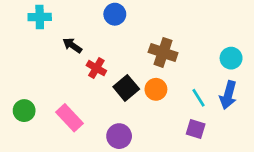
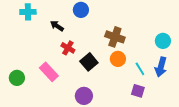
black arrow: (72, 45) -> (57, 26), moved
orange circle: (156, 89) -> (118, 59), moved
pink rectangle: (69, 118) -> (49, 72), moved

